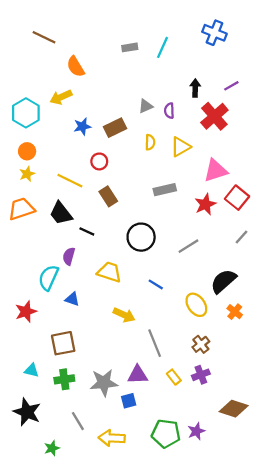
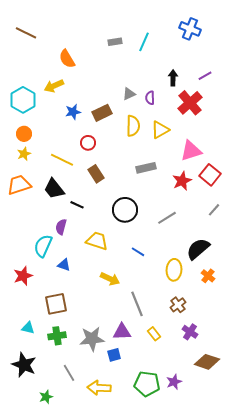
brown line: (44, 37) -> (26, 33), moved
yellow semicircle: (150, 142) -> (133, 126), size x1.5
yellow ellipse: (196, 305) -> (174, 270), turned 40
purple cross: (201, 375) -> (190, 332), moved, turned -35

